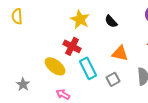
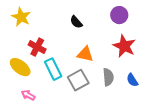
yellow star: (80, 19) -> (21, 17), moved
gray square: (113, 79) -> (78, 80), size x1.5

